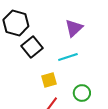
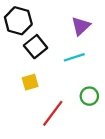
yellow square: (49, 80) -> (30, 82), moved

